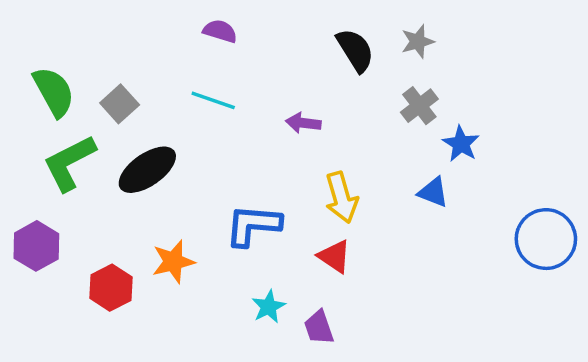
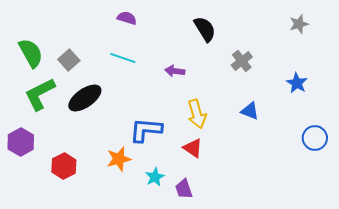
gray star: (418, 41) -> (299, 24), moved
blue star: (461, 144) -> (297, 83), moved
blue circle: (546, 239) -> (315, 138), size x0.7
orange star: (173, 262) -> (119, 159), moved

